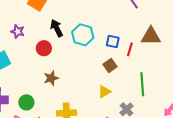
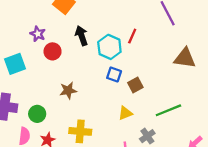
blue square: (113, 42) -> (114, 75), moved
red circle: (44, 48) -> (53, 51), moved
red line: (130, 49) -> (132, 36), moved
green line: (142, 84) -> (168, 110), turned 65

